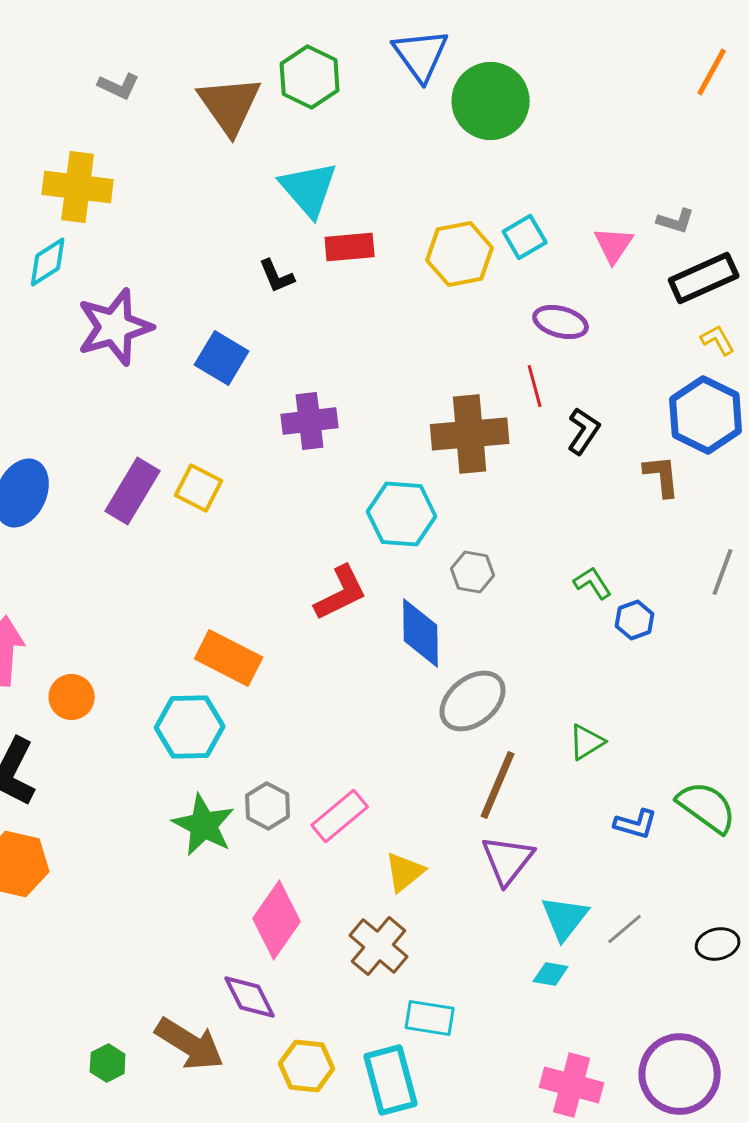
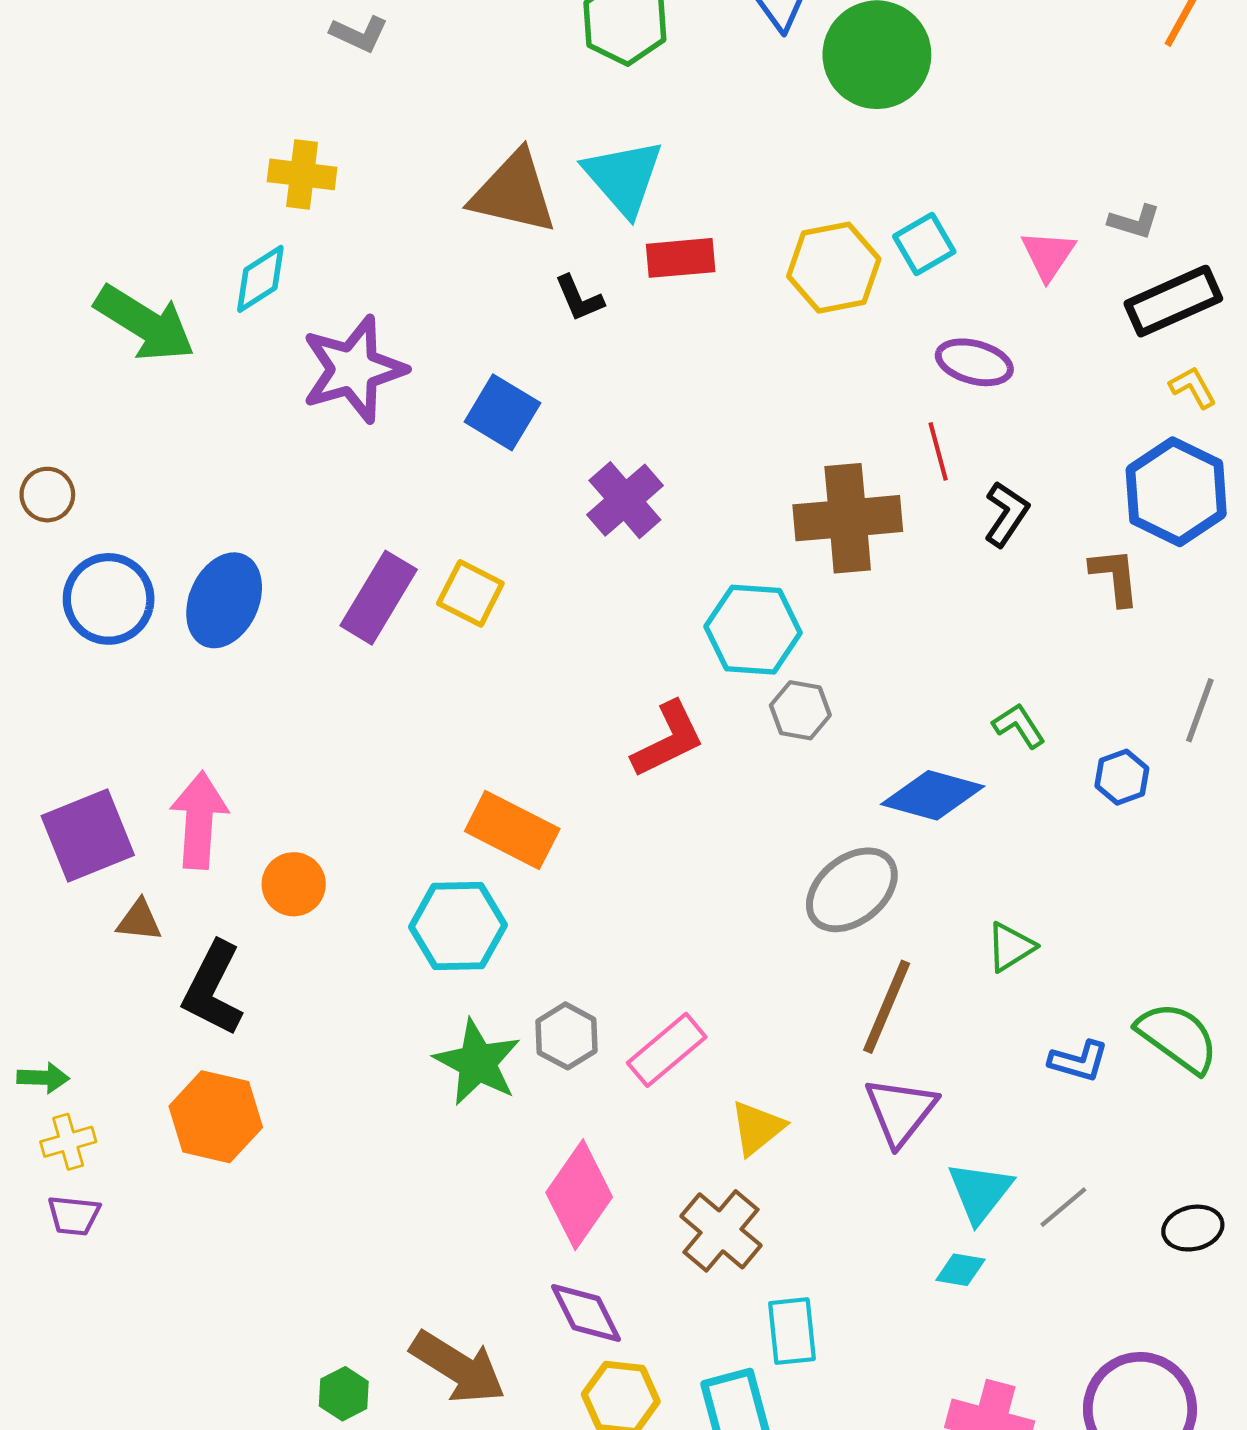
brown triangle: (230, 105) -> (514, 192), moved, turned -42
yellow cross: (78, 187) -> (302, 174), size x0.7
purple cross: (310, 421) -> (625, 500), turned -34
gray hexagon: (473, 572) -> (800, 710), moved
blue hexagon: (635, 620) -> (1122, 777), moved
blue diamond: (421, 633) -> (933, 795), moved, turned -74
purple diamond: (250, 997) -> (586, 1313), moved
cyan rectangle: (430, 1018) -> (792, 1331), turned 75

